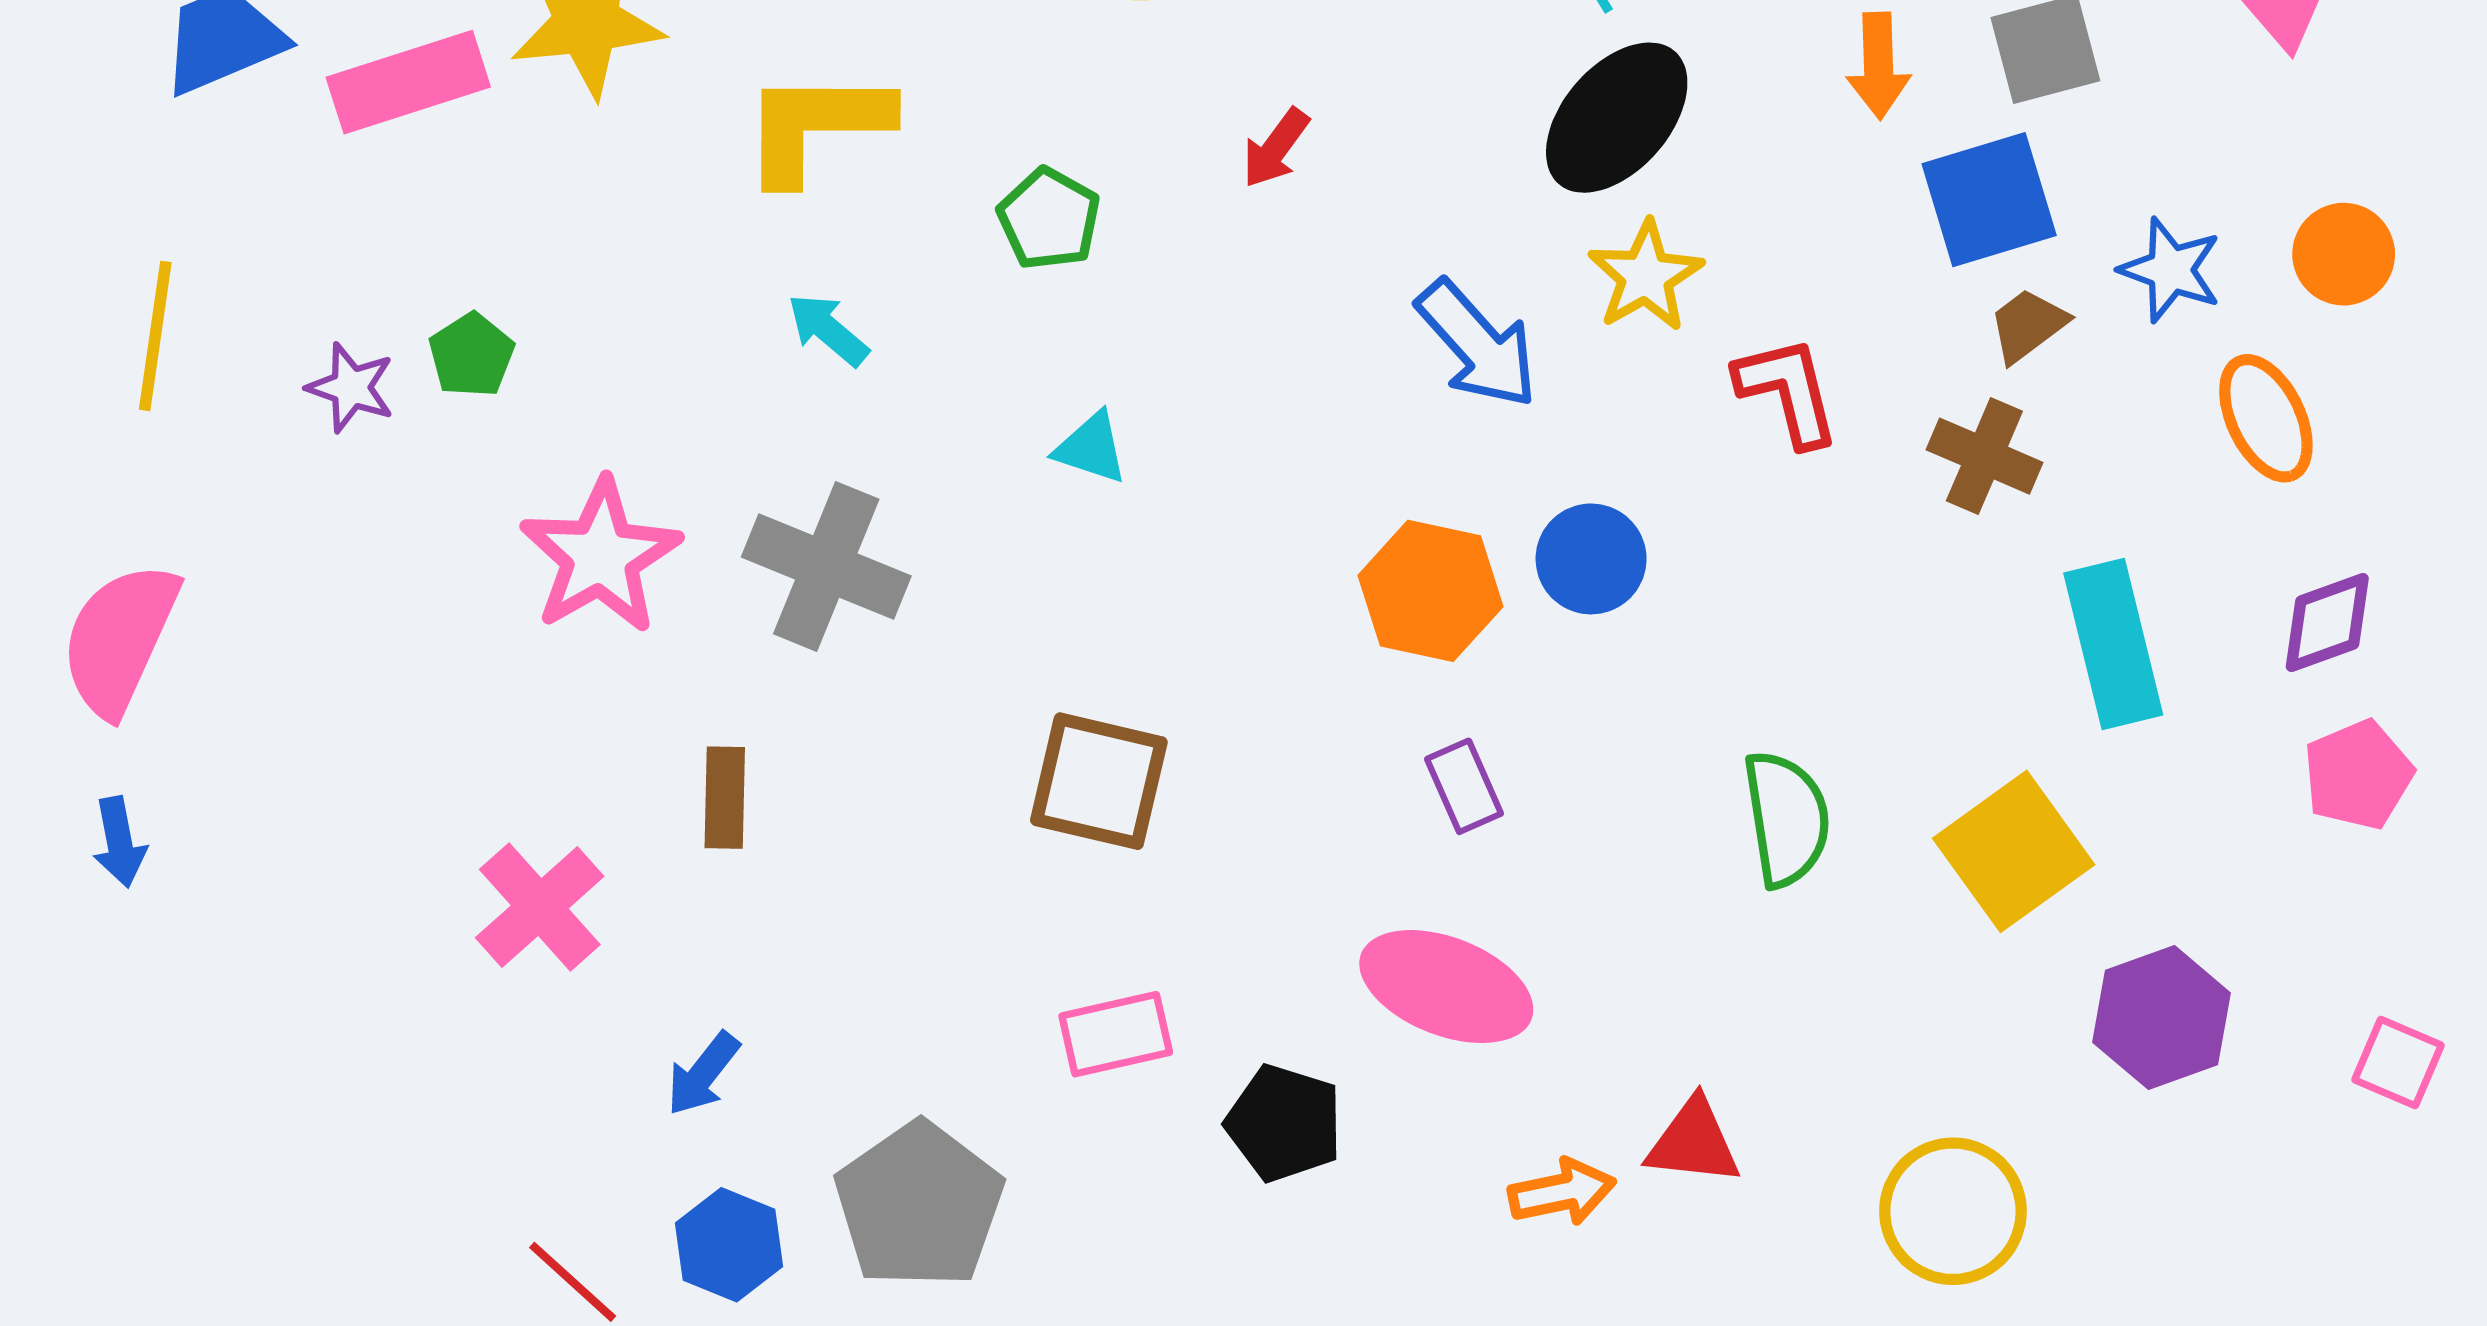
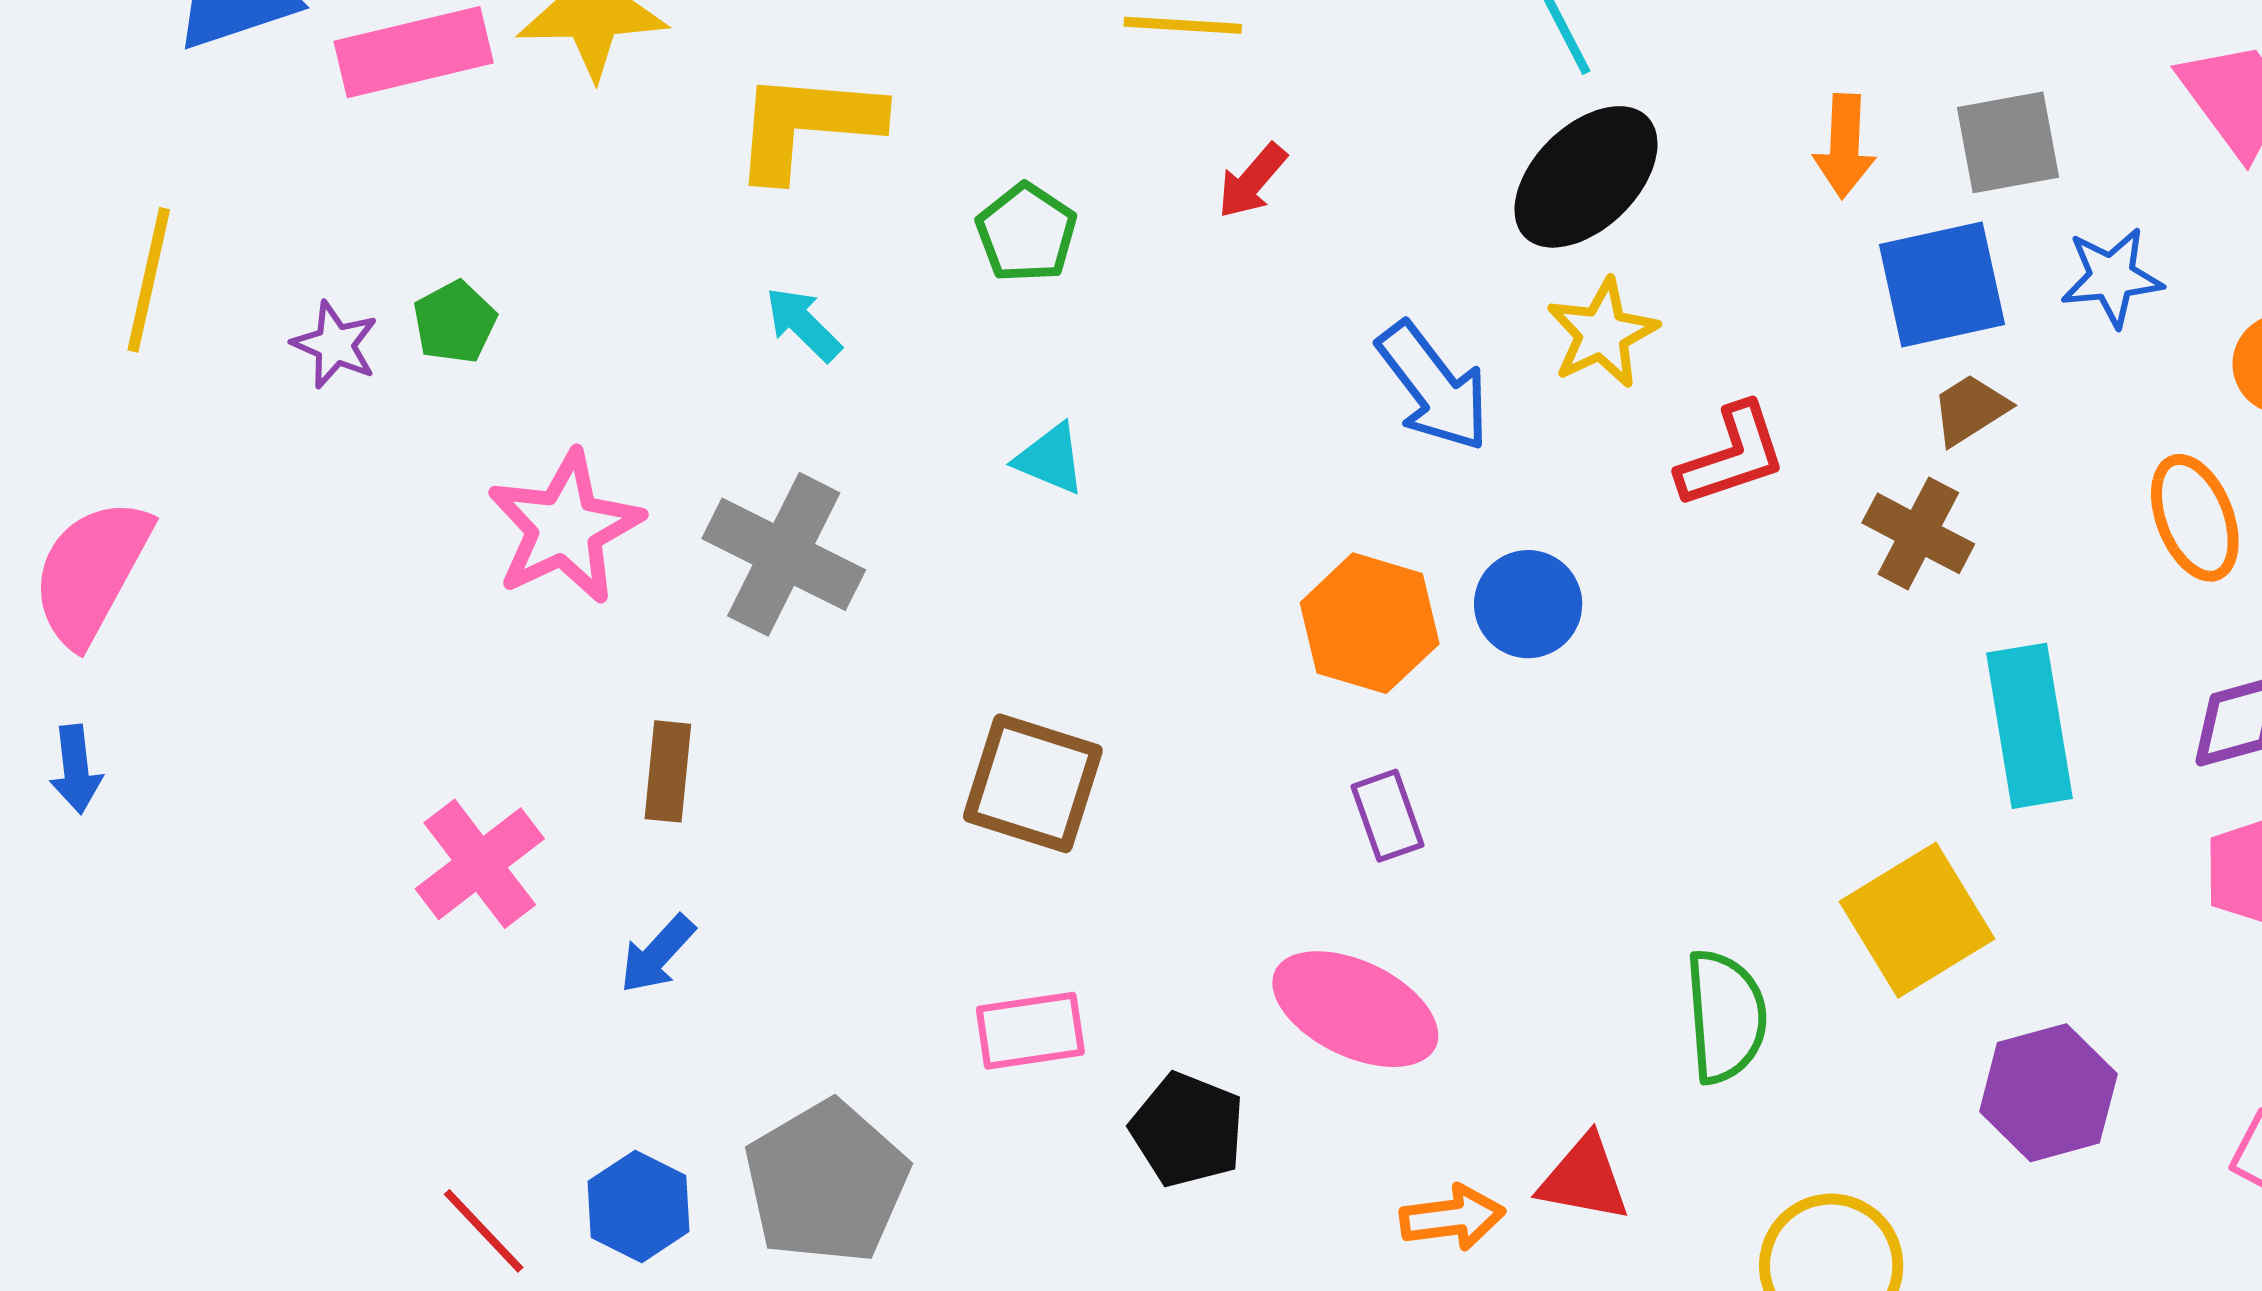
blue star: (2171, 270) -> (2112, 277), moved, turned -30
red L-shape: (1788, 391) -> (1732, 456), turned 81
green semicircle: (1786, 819) -> (1726, 1016), moved
blue arrow: (703, 1074) -> (657, 954), moved

